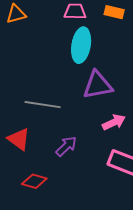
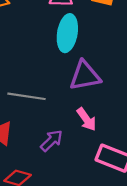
pink arrow: (114, 122) -> (86, 119), moved, turned 80

